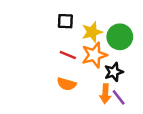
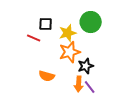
green circle: (120, 37) -> (91, 22), moved
red line: (68, 55) -> (34, 38), moved

